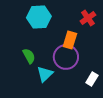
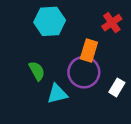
cyan triangle: (45, 74) -> (57, 94), turned 30
white rectangle: (92, 79) -> (117, 87), moved

